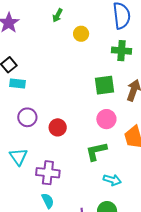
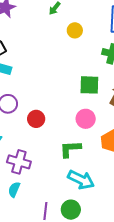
cyan arrow: (112, 180) -> (81, 180), size x1.5
cyan semicircle: (48, 201) -> (14, 189), turned -140

